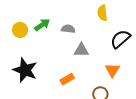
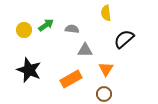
orange triangle: (112, 70) -> (106, 69), moved
orange rectangle: (67, 79) -> (71, 79), size x1.5

